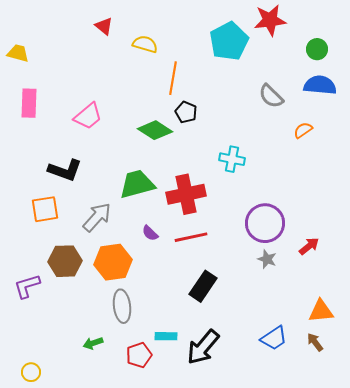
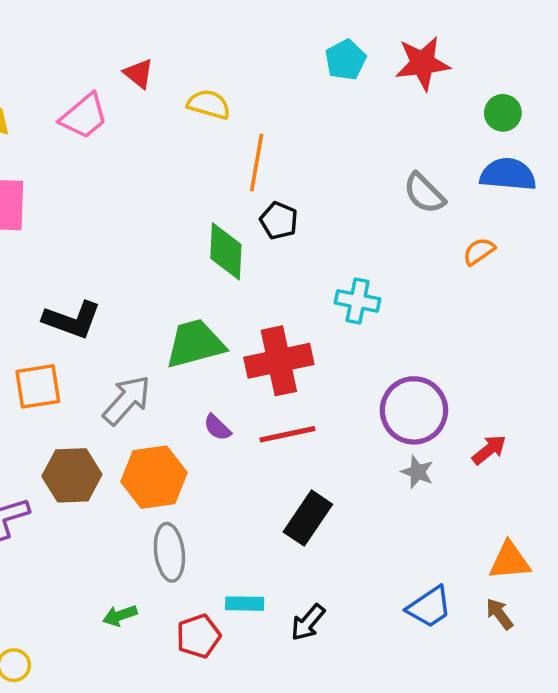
cyan pentagon: (229, 41) -> (346, 60), moved, size x0.6
pink trapezoid: (88, 116) -> (84, 116), moved
green diamond: (155, 130) -> (226, 251), turned 60
black arrow: (203, 347) -> (308, 622), size x0.6

